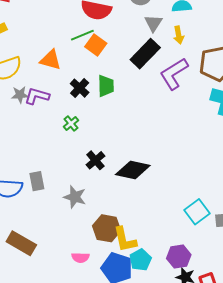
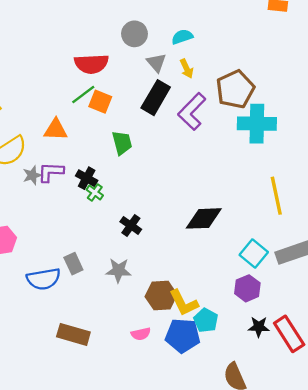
black cross: (80, 88) -> (87, 178), moved
black diamond: (133, 170) -> (204, 218), moved
purple hexagon: (179, 257) -> (247, 288), moved

